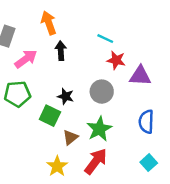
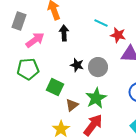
red star: (116, 60) -> (118, 35), moved
black star: (66, 96) -> (77, 65), moved

